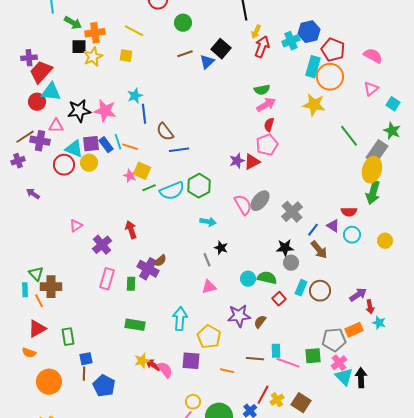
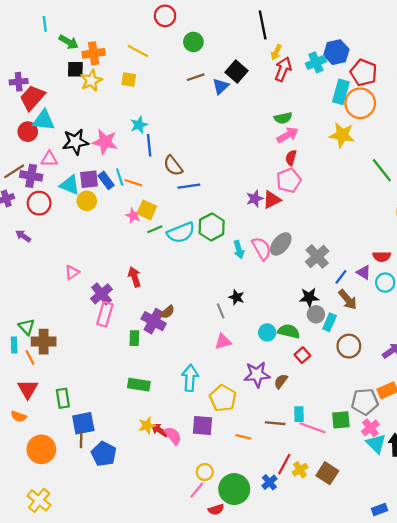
red circle: (64, 165) -> (39, 203), moved
cyan arrow: (208, 222) -> (239, 250), moved, turned 63
pink rectangle: (107, 279) -> (105, 314), moved
cyan rectangle: (301, 288) -> (330, 322), moved
red triangle: (37, 329) -> (28, 389), turned -30
blue square: (86, 359) -> (83, 423), size x1.5

